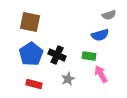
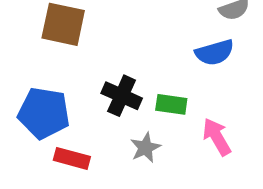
blue pentagon: (31, 54) -> (44, 113), moved, turned -30
green rectangle: (89, 56) -> (171, 104), moved

